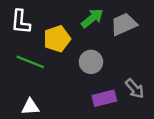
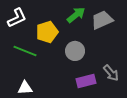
white L-shape: (21, 22) -> (17, 18), turned -120

